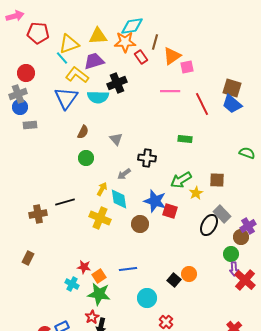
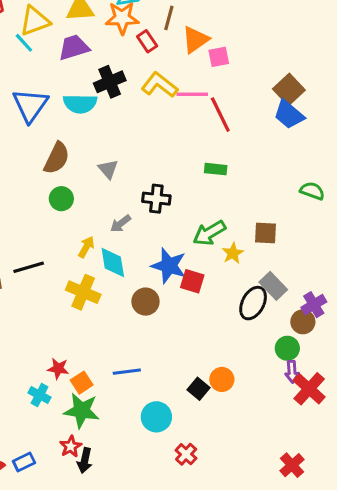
yellow L-shape: (77, 75) -> (160, 85), moved
brown square: (232, 88) -> (289, 90), turned 30
red line: (202, 104) -> (220, 115), moved
brown semicircle: (83, 132) -> (57, 158), size x1.5

